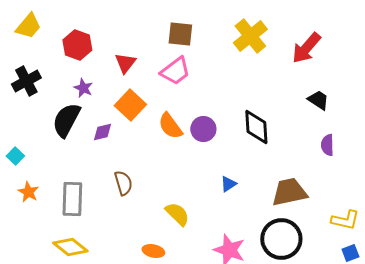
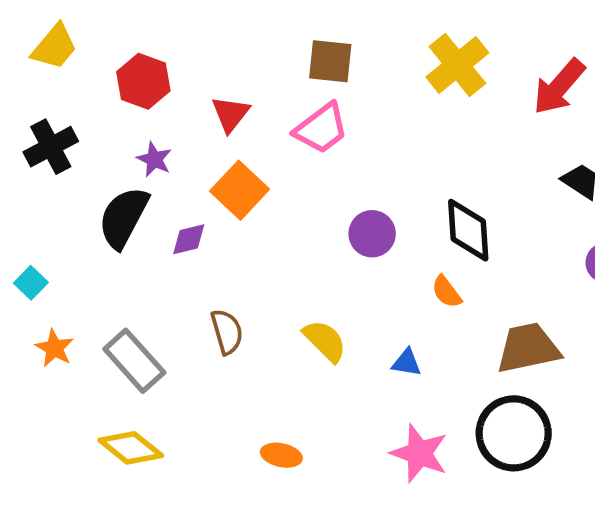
orange semicircle: (170, 126) -> (446, 292), moved, size x0.7
blue triangle: (228, 184) -> (407, 363), moved, turned 42
gray rectangle: (72, 199) -> (134, 361), turned -44
yellow semicircle: (177, 214) -> (325, 341), moved

